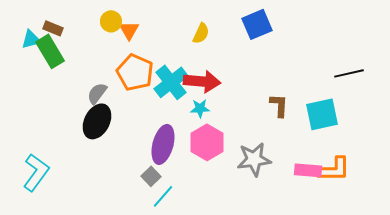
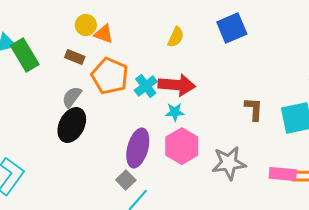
brown rectangle: (53, 28) -> (75, 57), moved
orange triangle: (129, 30) -> (104, 34), turned -40
cyan cross: (171, 82) -> (146, 86), size x0.7

